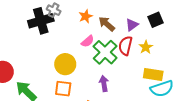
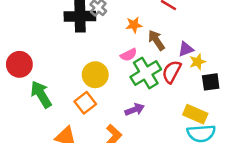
black square: (156, 20) -> (211, 82), moved
yellow star: (146, 47) -> (198, 62), moved
purple arrow: (104, 84) -> (135, 110), turned 63
orange square: (63, 89) -> (85, 103), turned 30

